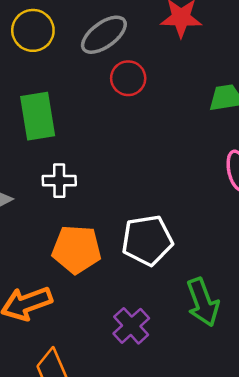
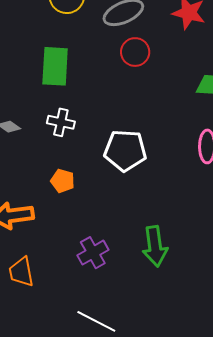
white pentagon: (147, 240) -> (125, 151), moved
orange pentagon: (77, 249) -> (63, 181), size x0.6

